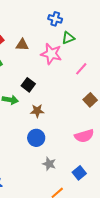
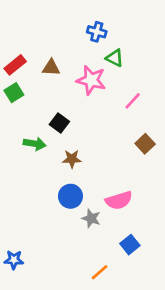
green triangle: (68, 38) -> (115, 58), turned 48
pink semicircle: (84, 136) -> (119, 200), moved
gray star: (49, 164) -> (91, 218), moved

